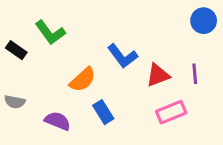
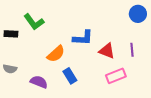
black rectangle: (16, 50) -> (11, 34), turned -32
blue L-shape: (122, 56) -> (83, 38), turned -50
red triangle: (158, 75) -> (107, 51), turned 42

